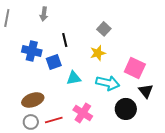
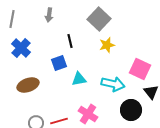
gray square: (104, 29) -> (99, 19), moved, size x1.6
blue cross: (32, 51) -> (21, 48), moved, turned 30
yellow star: (98, 53) -> (107, 45), moved
brown ellipse: (33, 100) -> (28, 85), moved

